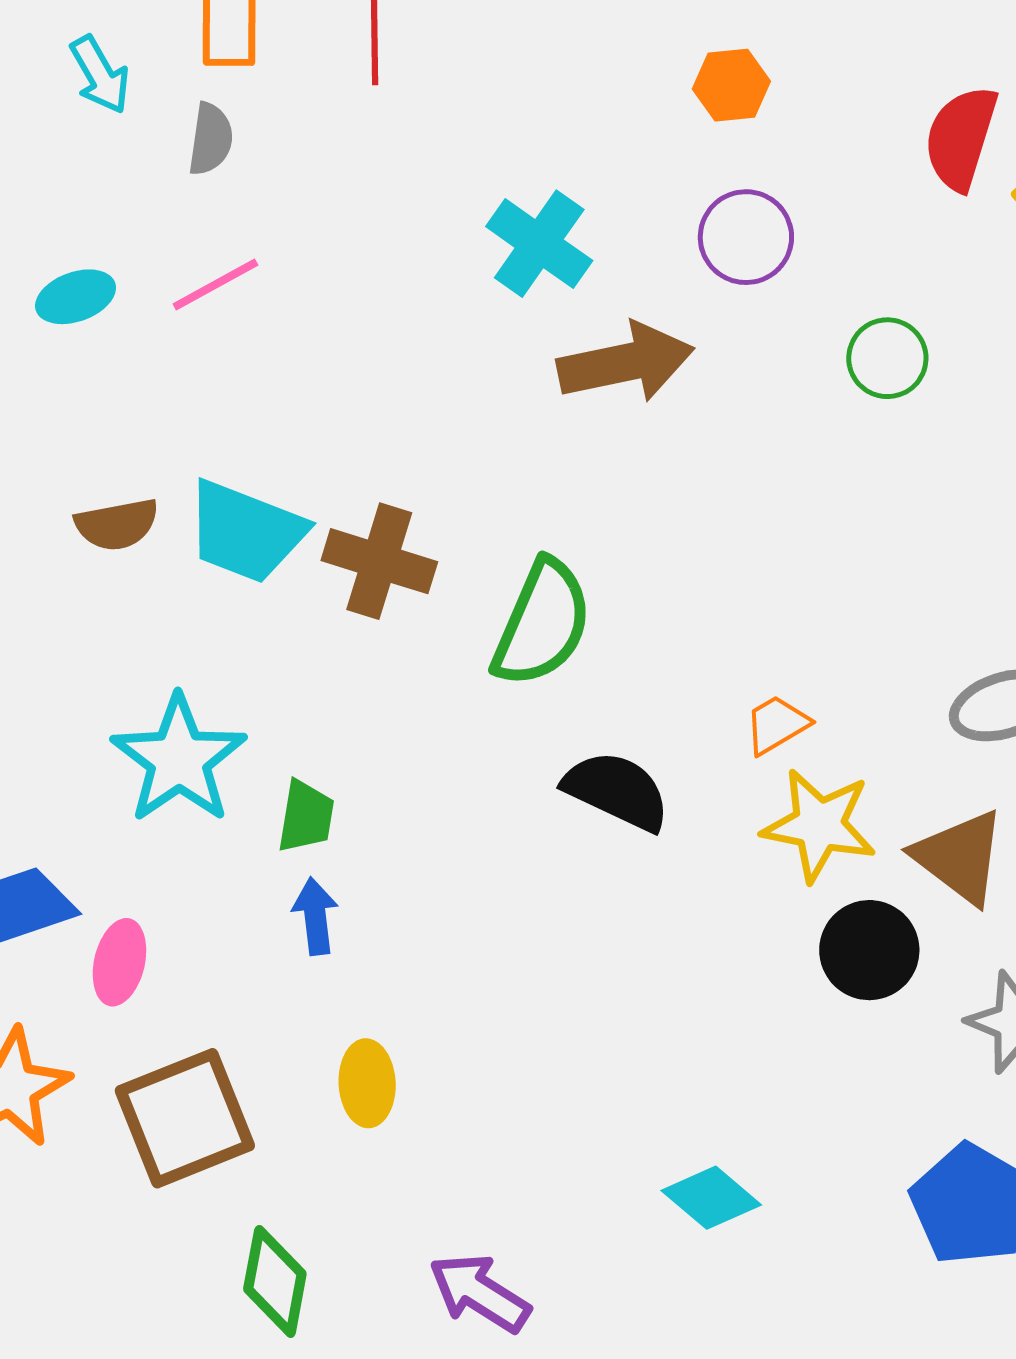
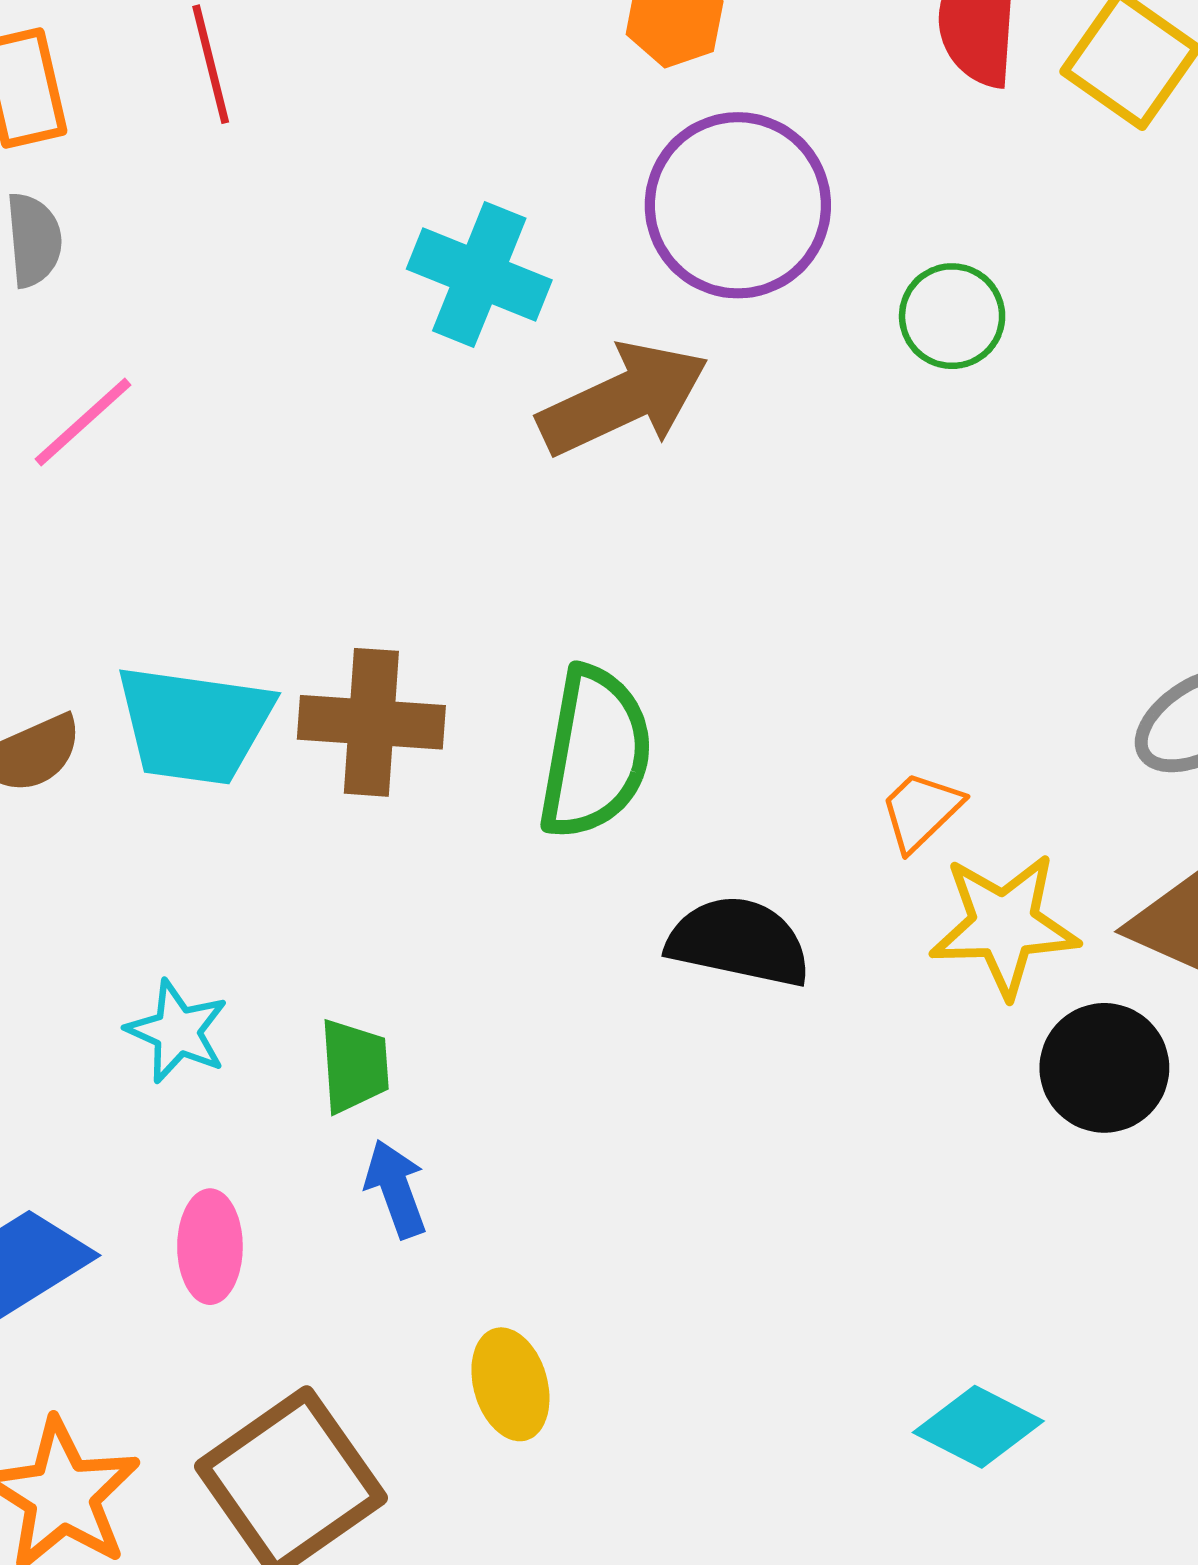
purple circle: (746, 237) -> (738, 205), size x1.5
cyan star: (179, 759) -> (177, 1031), size x0.6
pink ellipse: (119, 962) -> (210, 1247), moved

